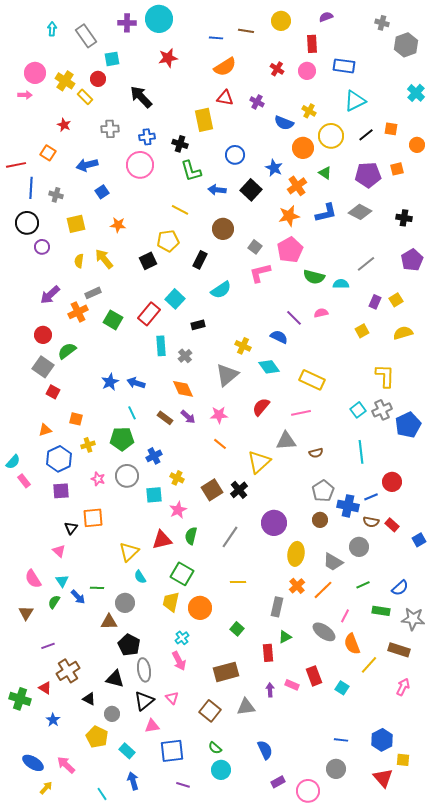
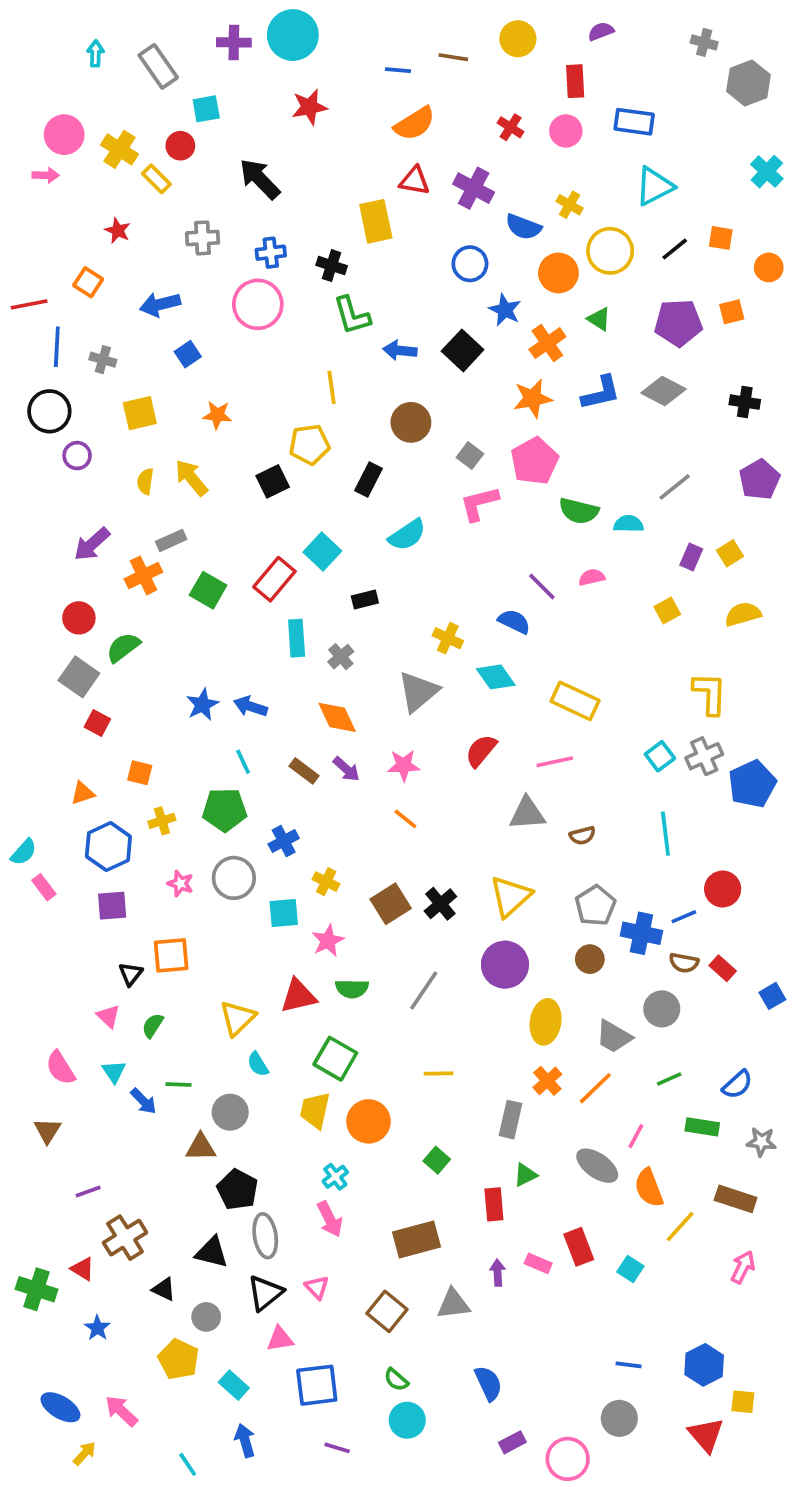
purple cross: (257, 102) -> (474, 188), size x1.5
blue circle: (235, 155) -> (470, 264), moved
yellow line: (180, 210) -> (332, 387), turned 54
yellow triangle: (259, 462) -> (511, 896), moved
green semicircle: (191, 536) -> (352, 989), turned -102
green semicircle: (54, 602) -> (153, 1025), moved
gray star: (413, 619) -> (761, 1142), size x0.7

